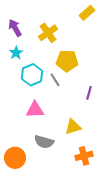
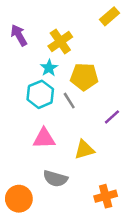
cyan star: (16, 53) -> (49, 68), moved
purple line: (89, 93) -> (112, 117), turned 32
yellow triangle: (73, 127) -> (84, 150), moved

